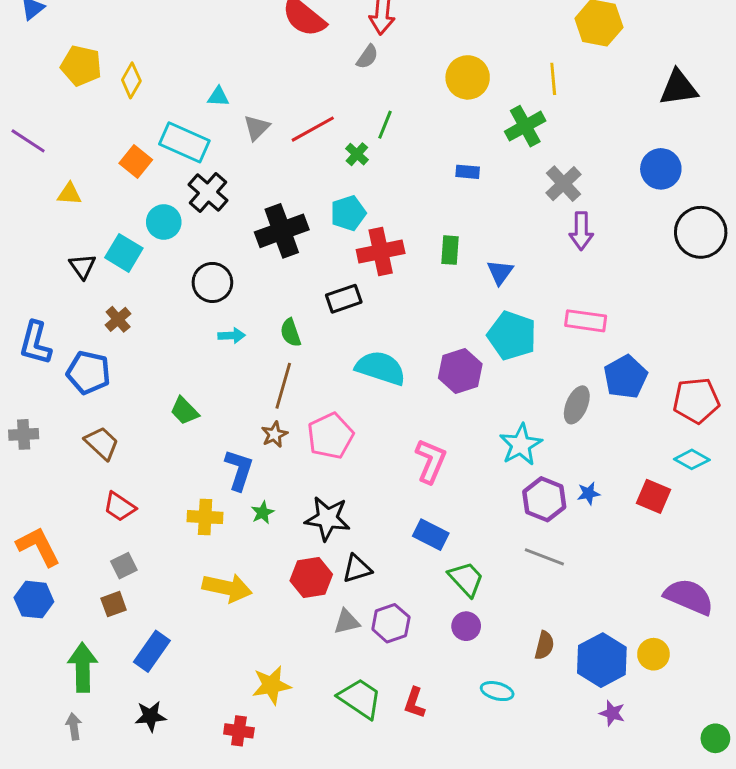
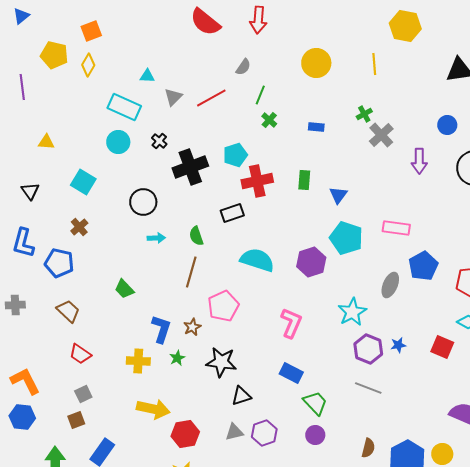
gray semicircle: (367, 57) -> (243, 67), moved
green cross: (525, 126) -> (364, 114), moved, size x0.6
purple line: (28, 141) -> (22, 87), moved, turned 50
green cross: (357, 154) -> (269, 120), moved
orange square: (136, 162) -> (91, 31), moved, turned 30
blue circle: (661, 169) -> (447, 125), size x0.7
black cross: (208, 192) -> (159, 141), moved, size x0.6
cyan circle: (164, 222) -> (118, 142), moved
purple arrow: (581, 231) -> (419, 161), moved
black triangle: (83, 266) -> (30, 191), moved
brown star: (274, 434) -> (192, 327), moved
red hexagon: (311, 577) -> (185, 434), moved

